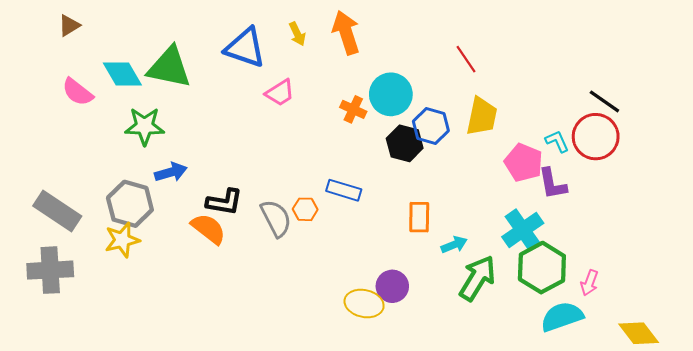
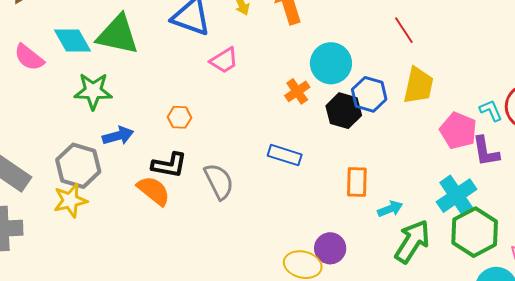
orange cross: (353, 109) -> (297, 91), moved, turned 30
orange hexagon: (305, 209) -> (180, 117), moved

